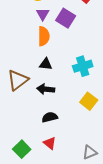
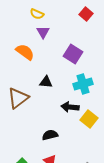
purple square: (66, 18) -> (73, 54), moved
orange semicircle: (44, 36) -> (25, 52), moved, turned -54
black arrow: (46, 89) -> (70, 107), moved

